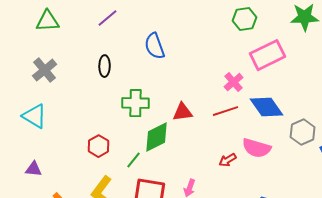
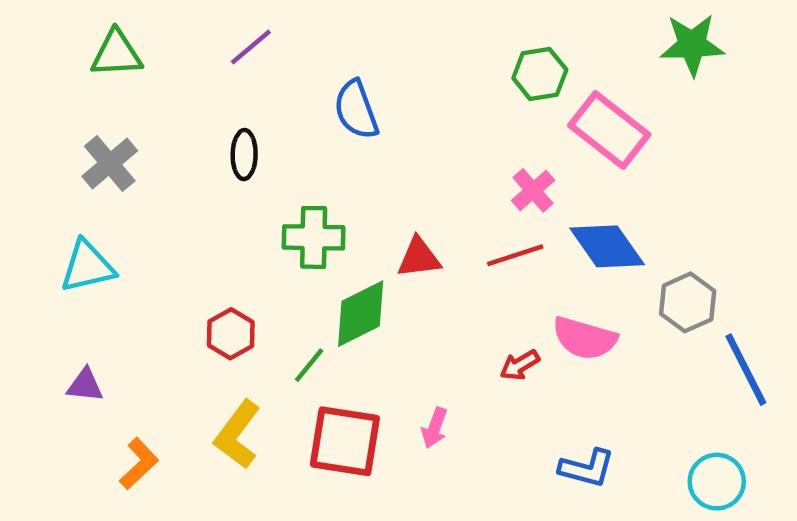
green hexagon: (245, 19) -> (540, 74), moved
pink rectangle: (268, 55) -> (609, 130), turned 64
cyan triangle: (35, 116) -> (87, 267), turned -44

